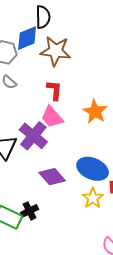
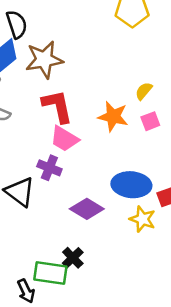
red L-shape: (54, 90) -> (57, 106), size x1.4
purple cross: (33, 136) -> (49, 168), size x0.7

